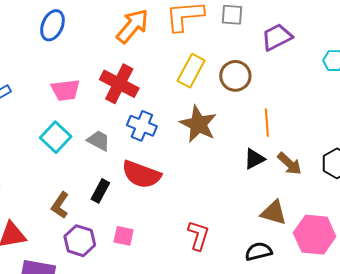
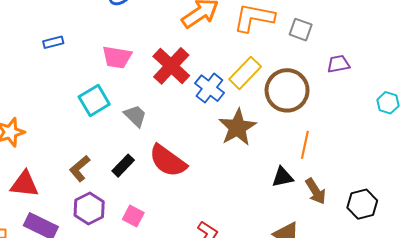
purple trapezoid: (277, 37) -> (338, 64), size x0.7
brown circle: (235, 76) -> (287, 90), size x1.4
blue cross: (142, 126) -> (209, 88), moved

